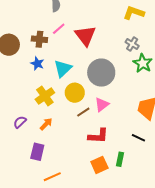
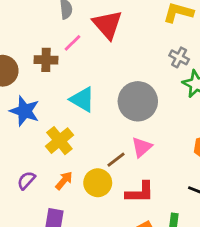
red triangle: (85, 36) -> (107, 25), moved
blue star: (37, 63) -> (25, 111), moved, size x1.5
cyan triangle: (63, 69) -> (82, 99), turned -42
yellow circle: (75, 93) -> (98, 183), moved

